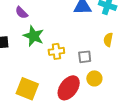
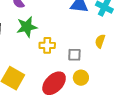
green star: (34, 36) -> (27, 27), turned 30

